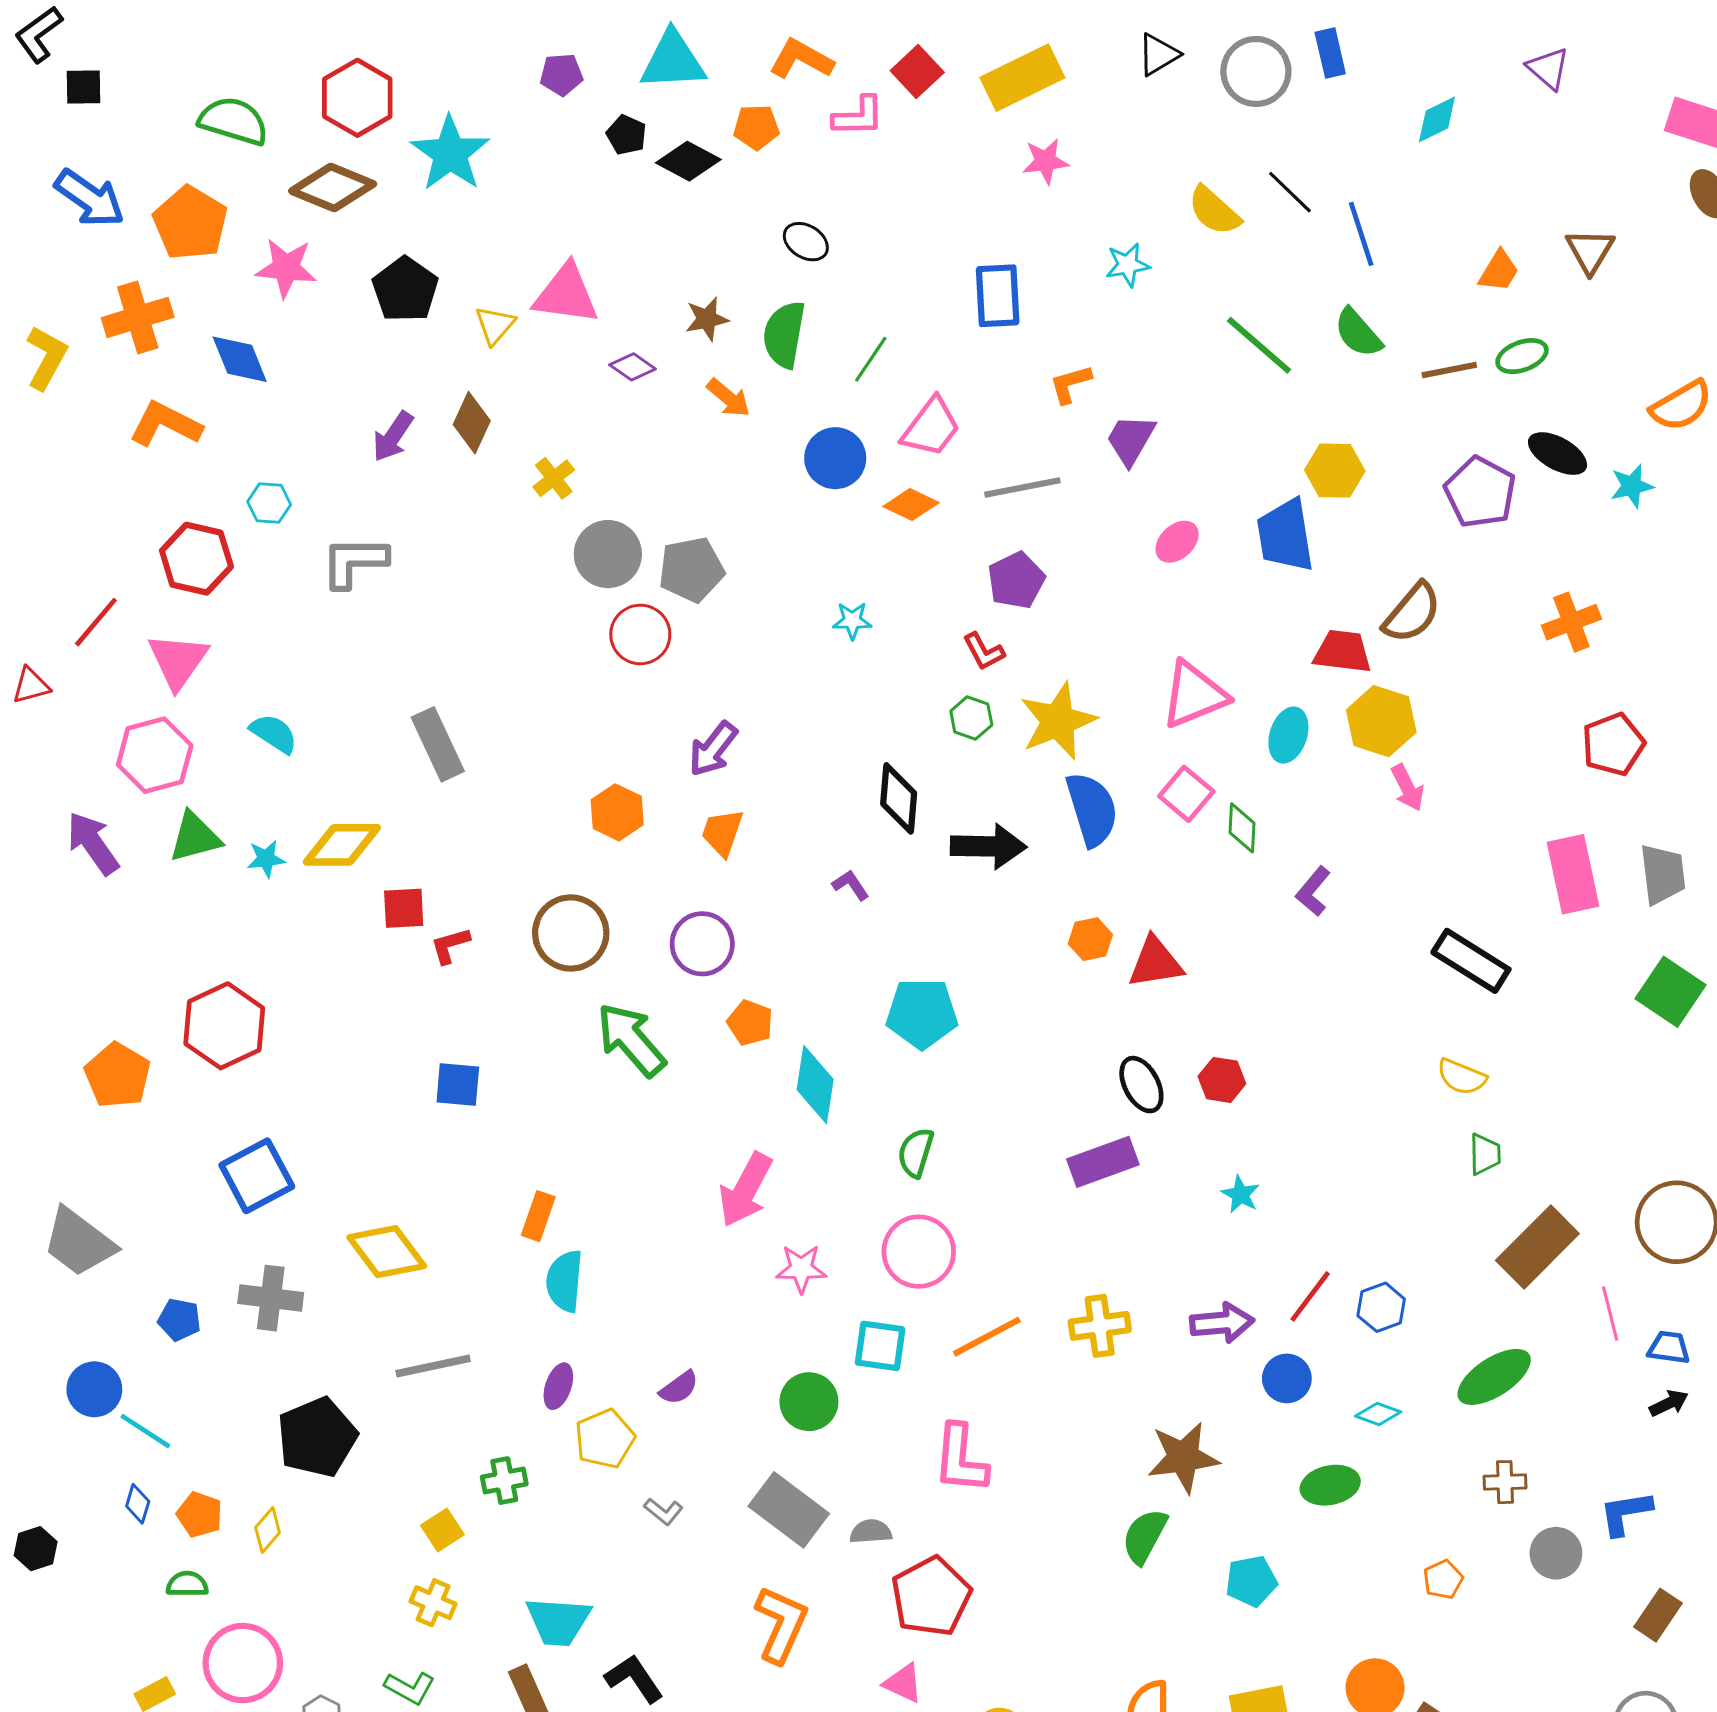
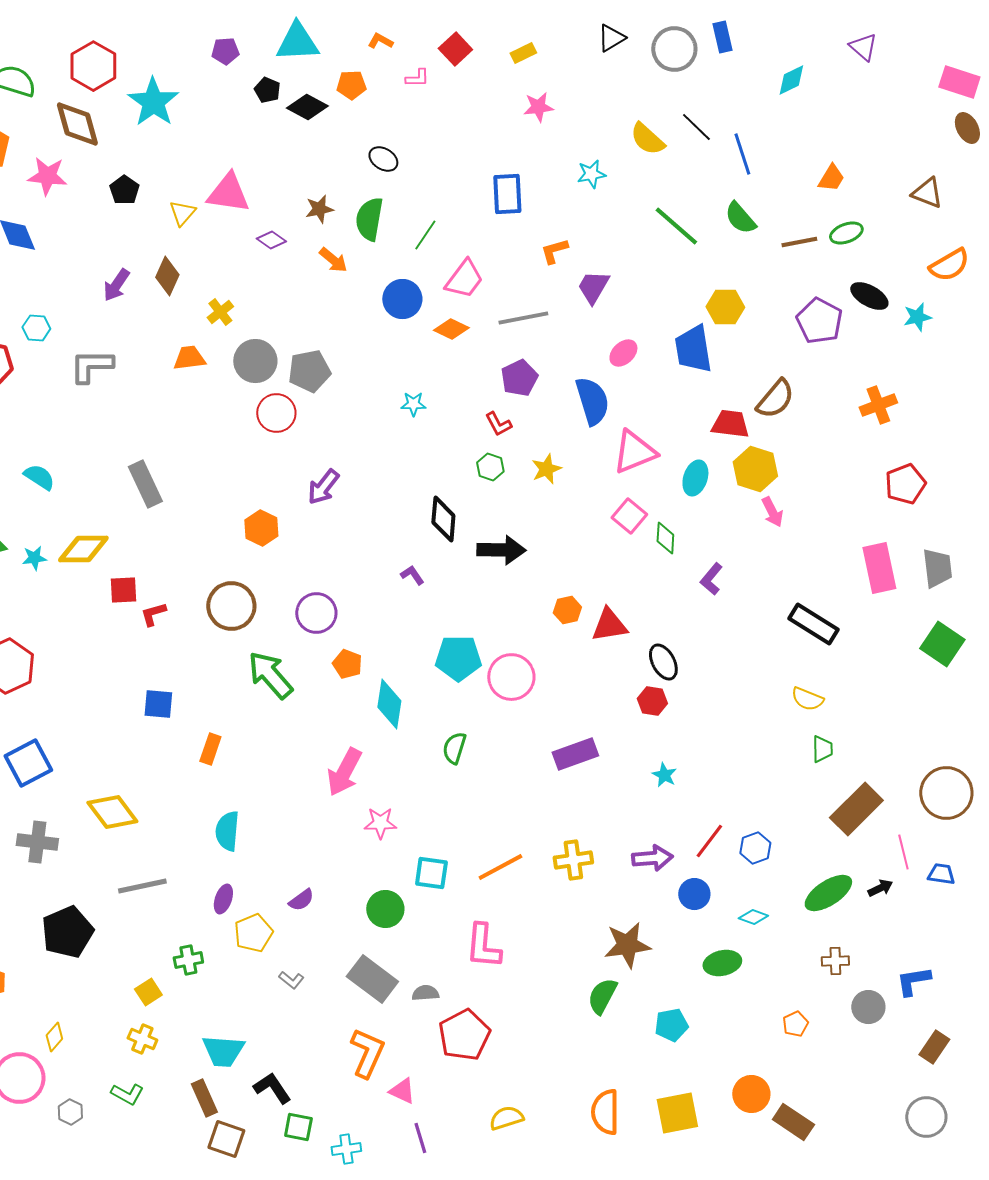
orange L-shape: (801, 59) -> (380, 41), size x0.6
yellow rectangle: (1022, 78) -> (523, 53), size x0.5
pink L-shape: (858, 116) -> (417, 78), size x0.7
brown diamond: (333, 187) -> (77, 124), turned 52
brown triangle: (1590, 251) -> (927, 193), moved, turned -40
black pentagon: (405, 290) -> (124, 190), size x0.7
yellow star: (1058, 721) -> (546, 469), size x0.6
blue semicircle: (1092, 809) -> (592, 401), moved
orange trapezoid: (722, 832) -> (189, 358), moved, turned 64
black ellipse: (1141, 1085) -> (663, 662), moved
orange rectangle: (538, 1216) -> (210, 749), moved
pink circle: (919, 1252) -> (511, 677), moved
black arrow: (1669, 1403) -> (880, 888), moved
yellow diamond: (268, 1530) -> (54, 1037), moved
pink triangle: (903, 1683) -> (402, 1091), moved

